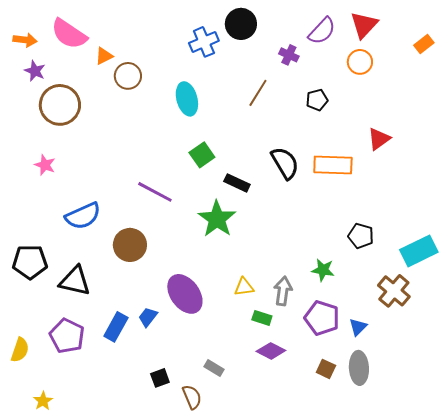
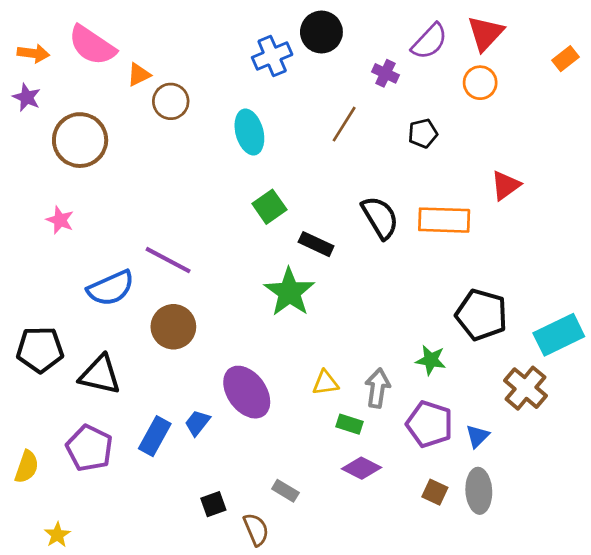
purple star: (35, 71) -> (27, 97), moved
purple line: (155, 192) -> (168, 260), moved
black pentagon: (361, 236) -> (481, 315), size x1.5

